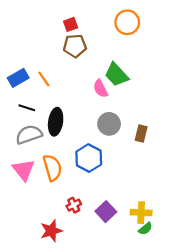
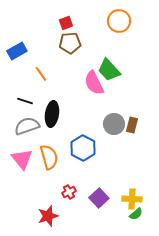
blue rectangle: (18, 78) -> (17, 51), moved
pink semicircle: (100, 89) -> (94, 83), size x1.4
gray circle: (109, 124) -> (114, 124), moved

